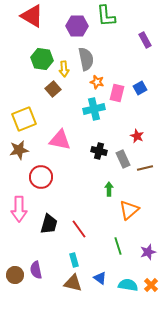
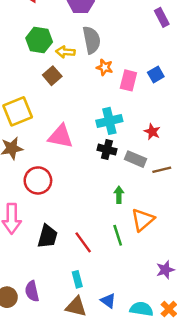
yellow arrow: (64, 69) -> (65, 52), turned 98
cyan cross: (94, 109) -> (109, 121), moved
gray rectangle: (123, 159) -> (136, 159), turned -42
green line: (118, 246) -> (118, 235), moved

